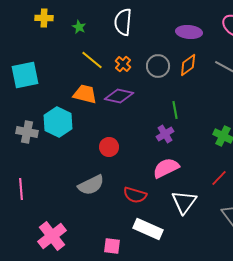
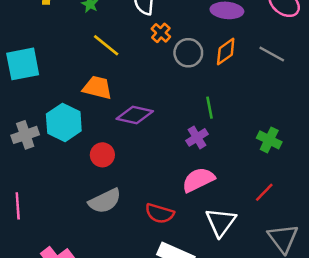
orange cross: (123, 64) -> (161, 33), moved
purple diamond: (119, 96) -> (135, 115), moved
gray cross: (27, 132) -> (25, 135), turned -30
red circle: (109, 147) -> (102, 155), moved

